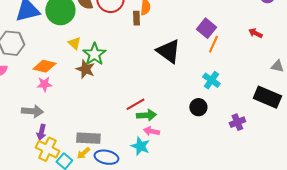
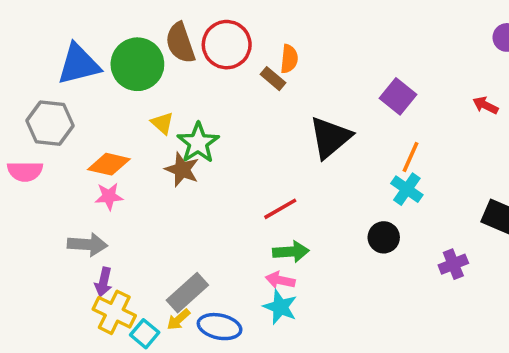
brown rectangle: (136, 18) -> (273, 79), turned -48
orange line: (213, 44) -> (410, 157), moved
black triangle: (168, 51) -> (330, 137), turned 44
red line: (135, 104) -> (280, 209), moved
pink arrow: (151, 131) -> (280, 280), moved
gray rectangle: (88, 138) -> (187, 293), turned -45

